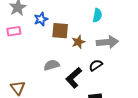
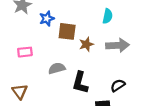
pink rectangle: (14, 31) -> (25, 52), moved
black semicircle: (96, 65) -> (118, 85), moved
black L-shape: (74, 78) -> (80, 83), turned -35

